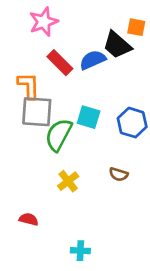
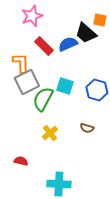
gray square: (37, 112) -> (27, 82), turned -30
cyan cross: (80, 251) -> (59, 184), size x1.6

